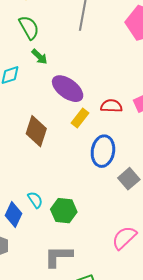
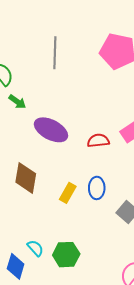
yellow rectangle: (80, 118) -> (68, 193), moved
blue ellipse: (103, 151) -> (97, 188), size x0.7

